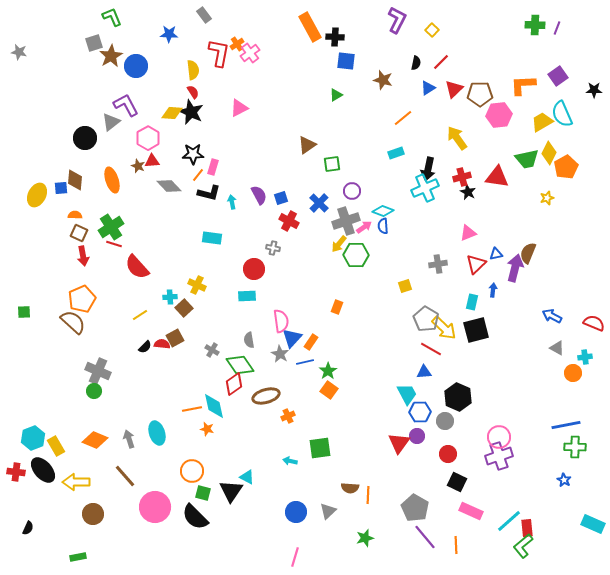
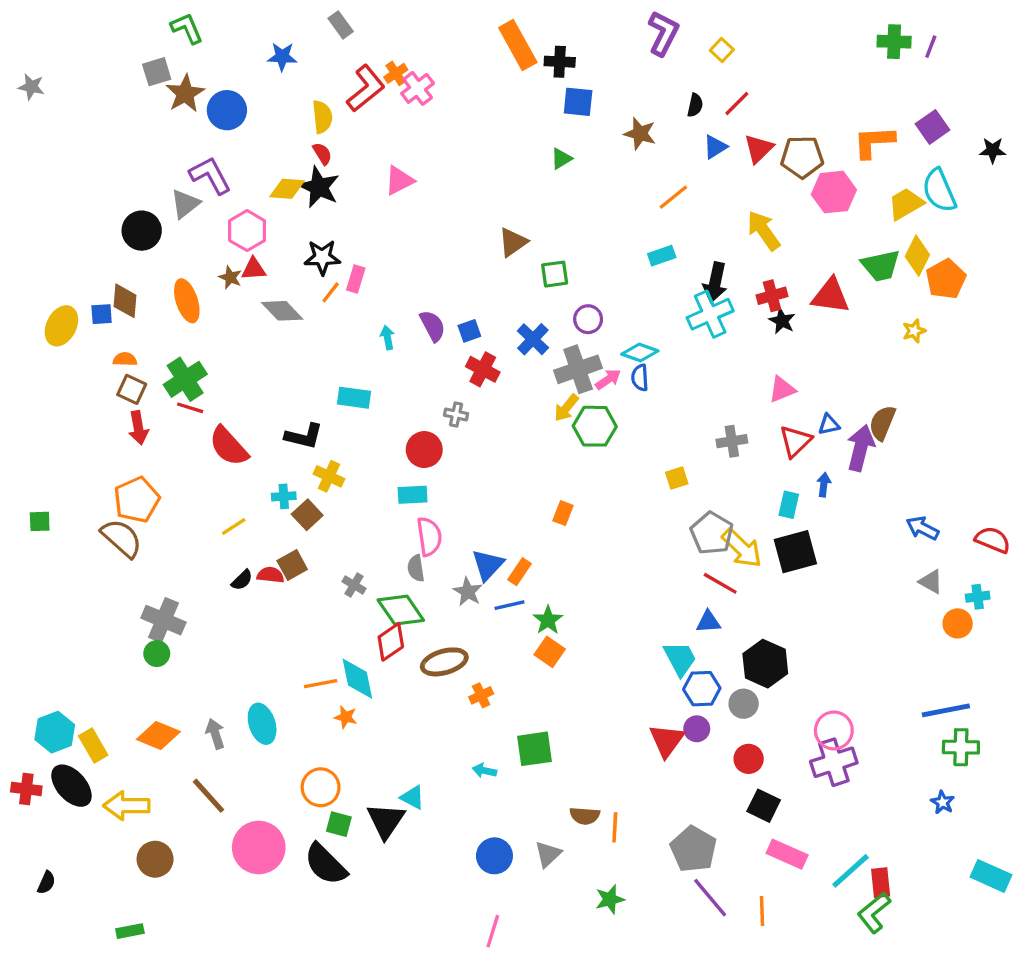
red L-shape: (219, 53) -> (366, 88), turned 40
black L-shape: (209, 193) -> (304, 436), moved
pink semicircle: (281, 321) -> (429, 537), moved

